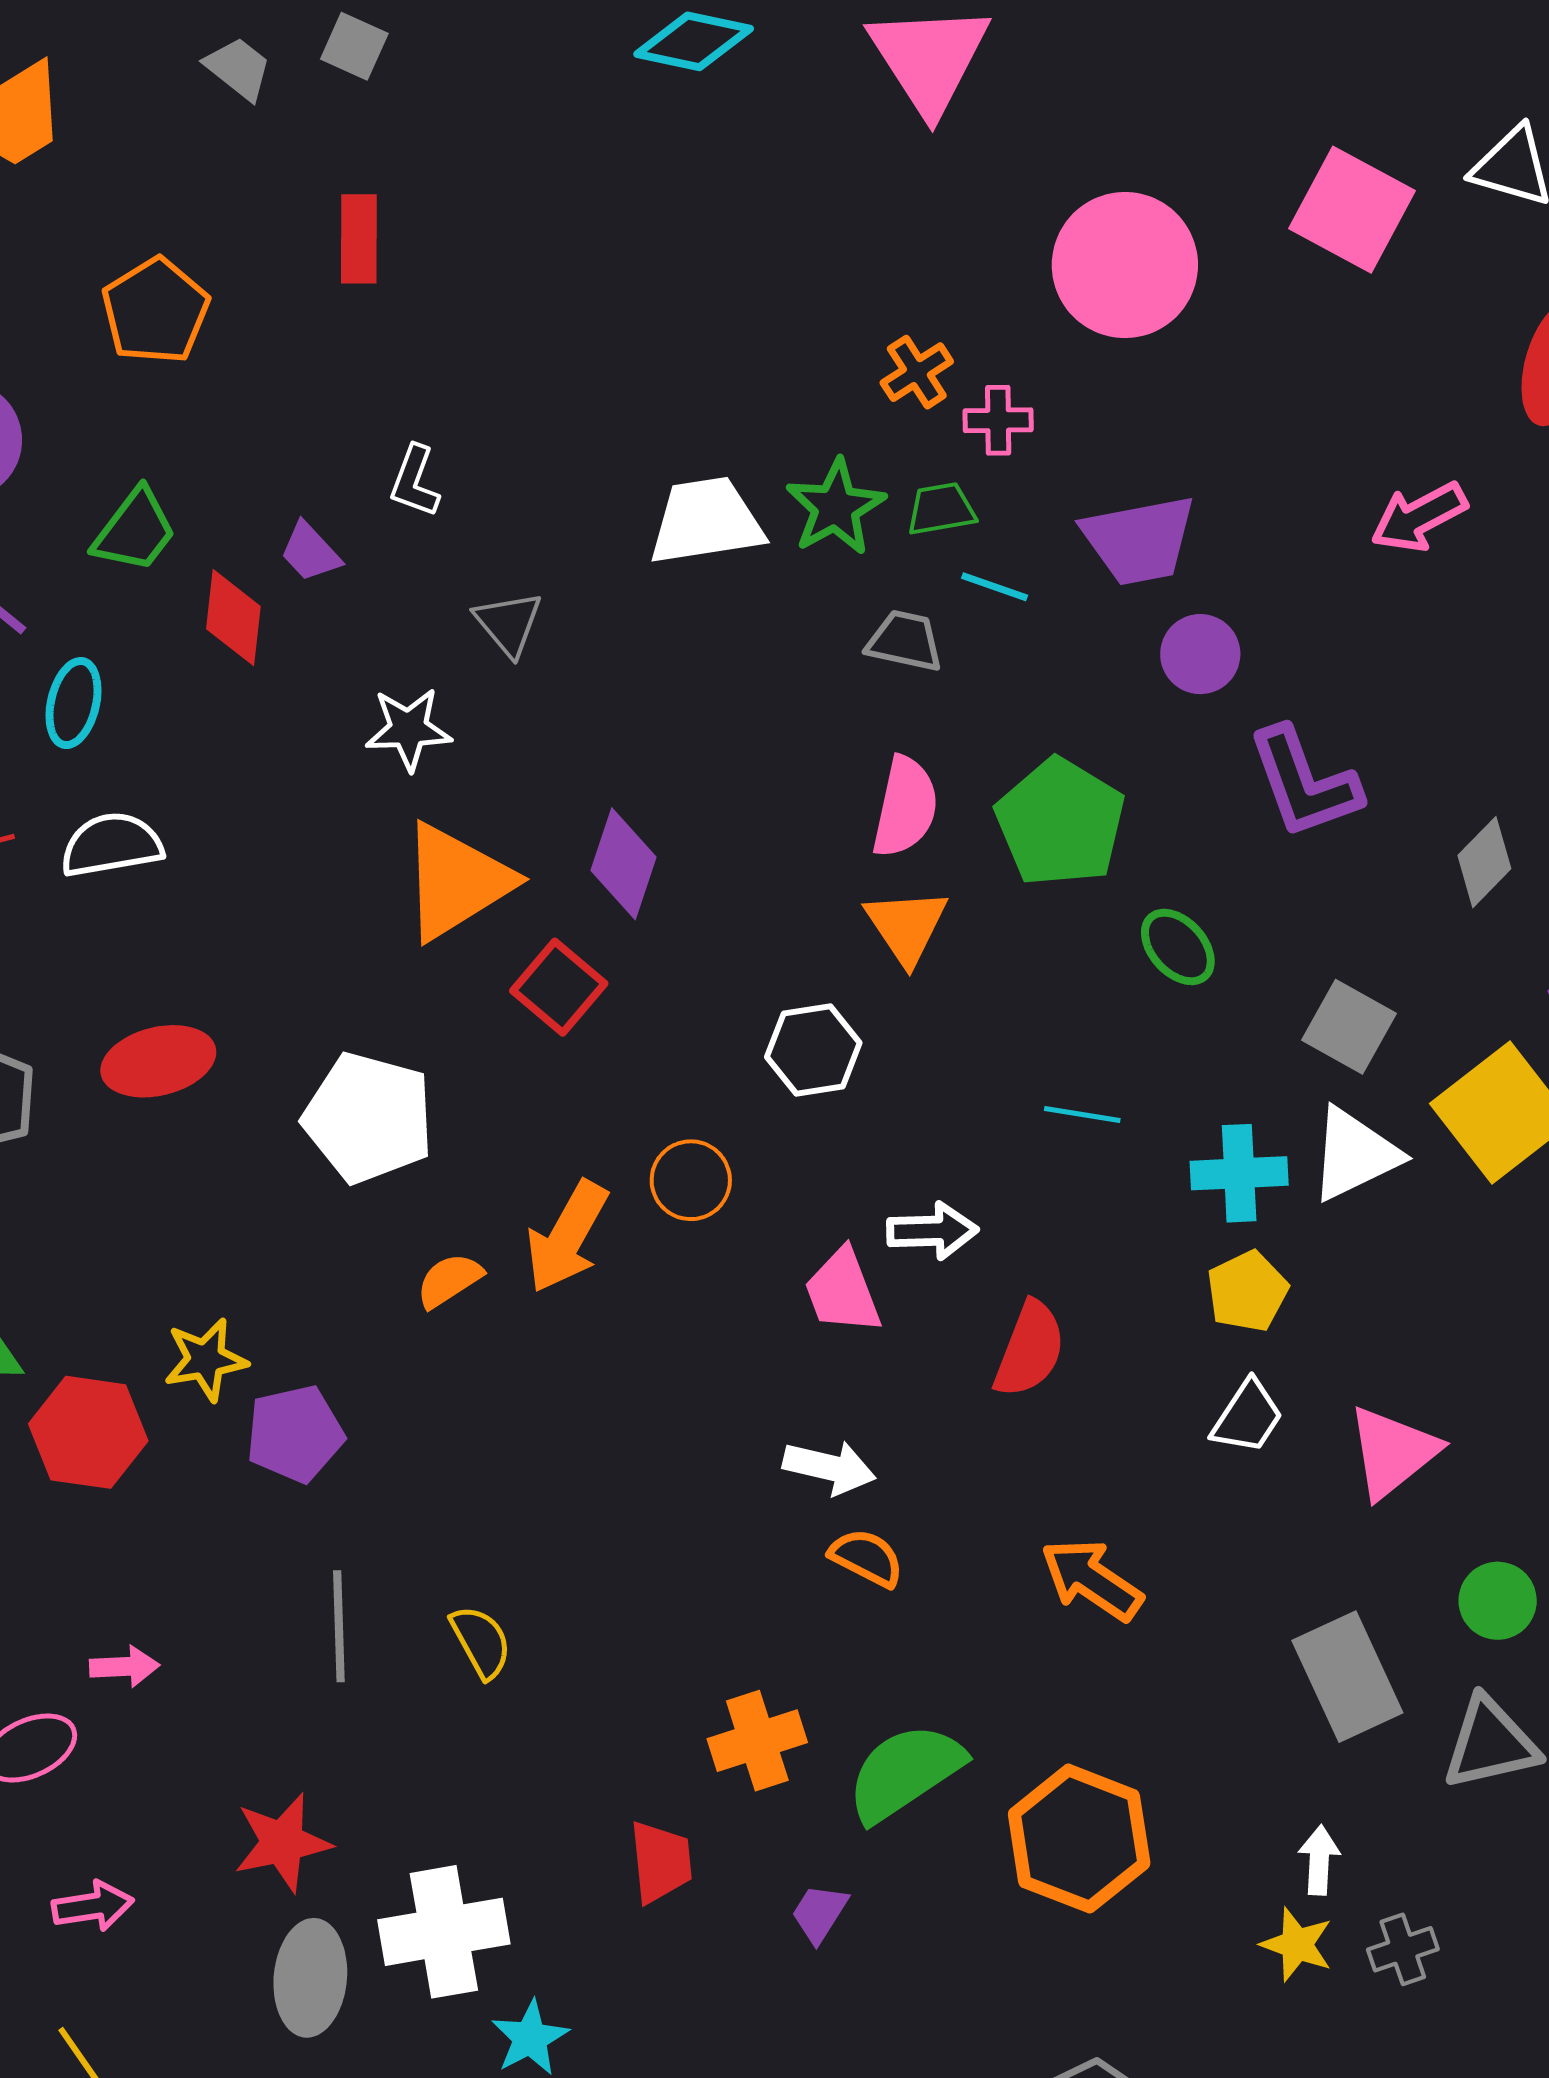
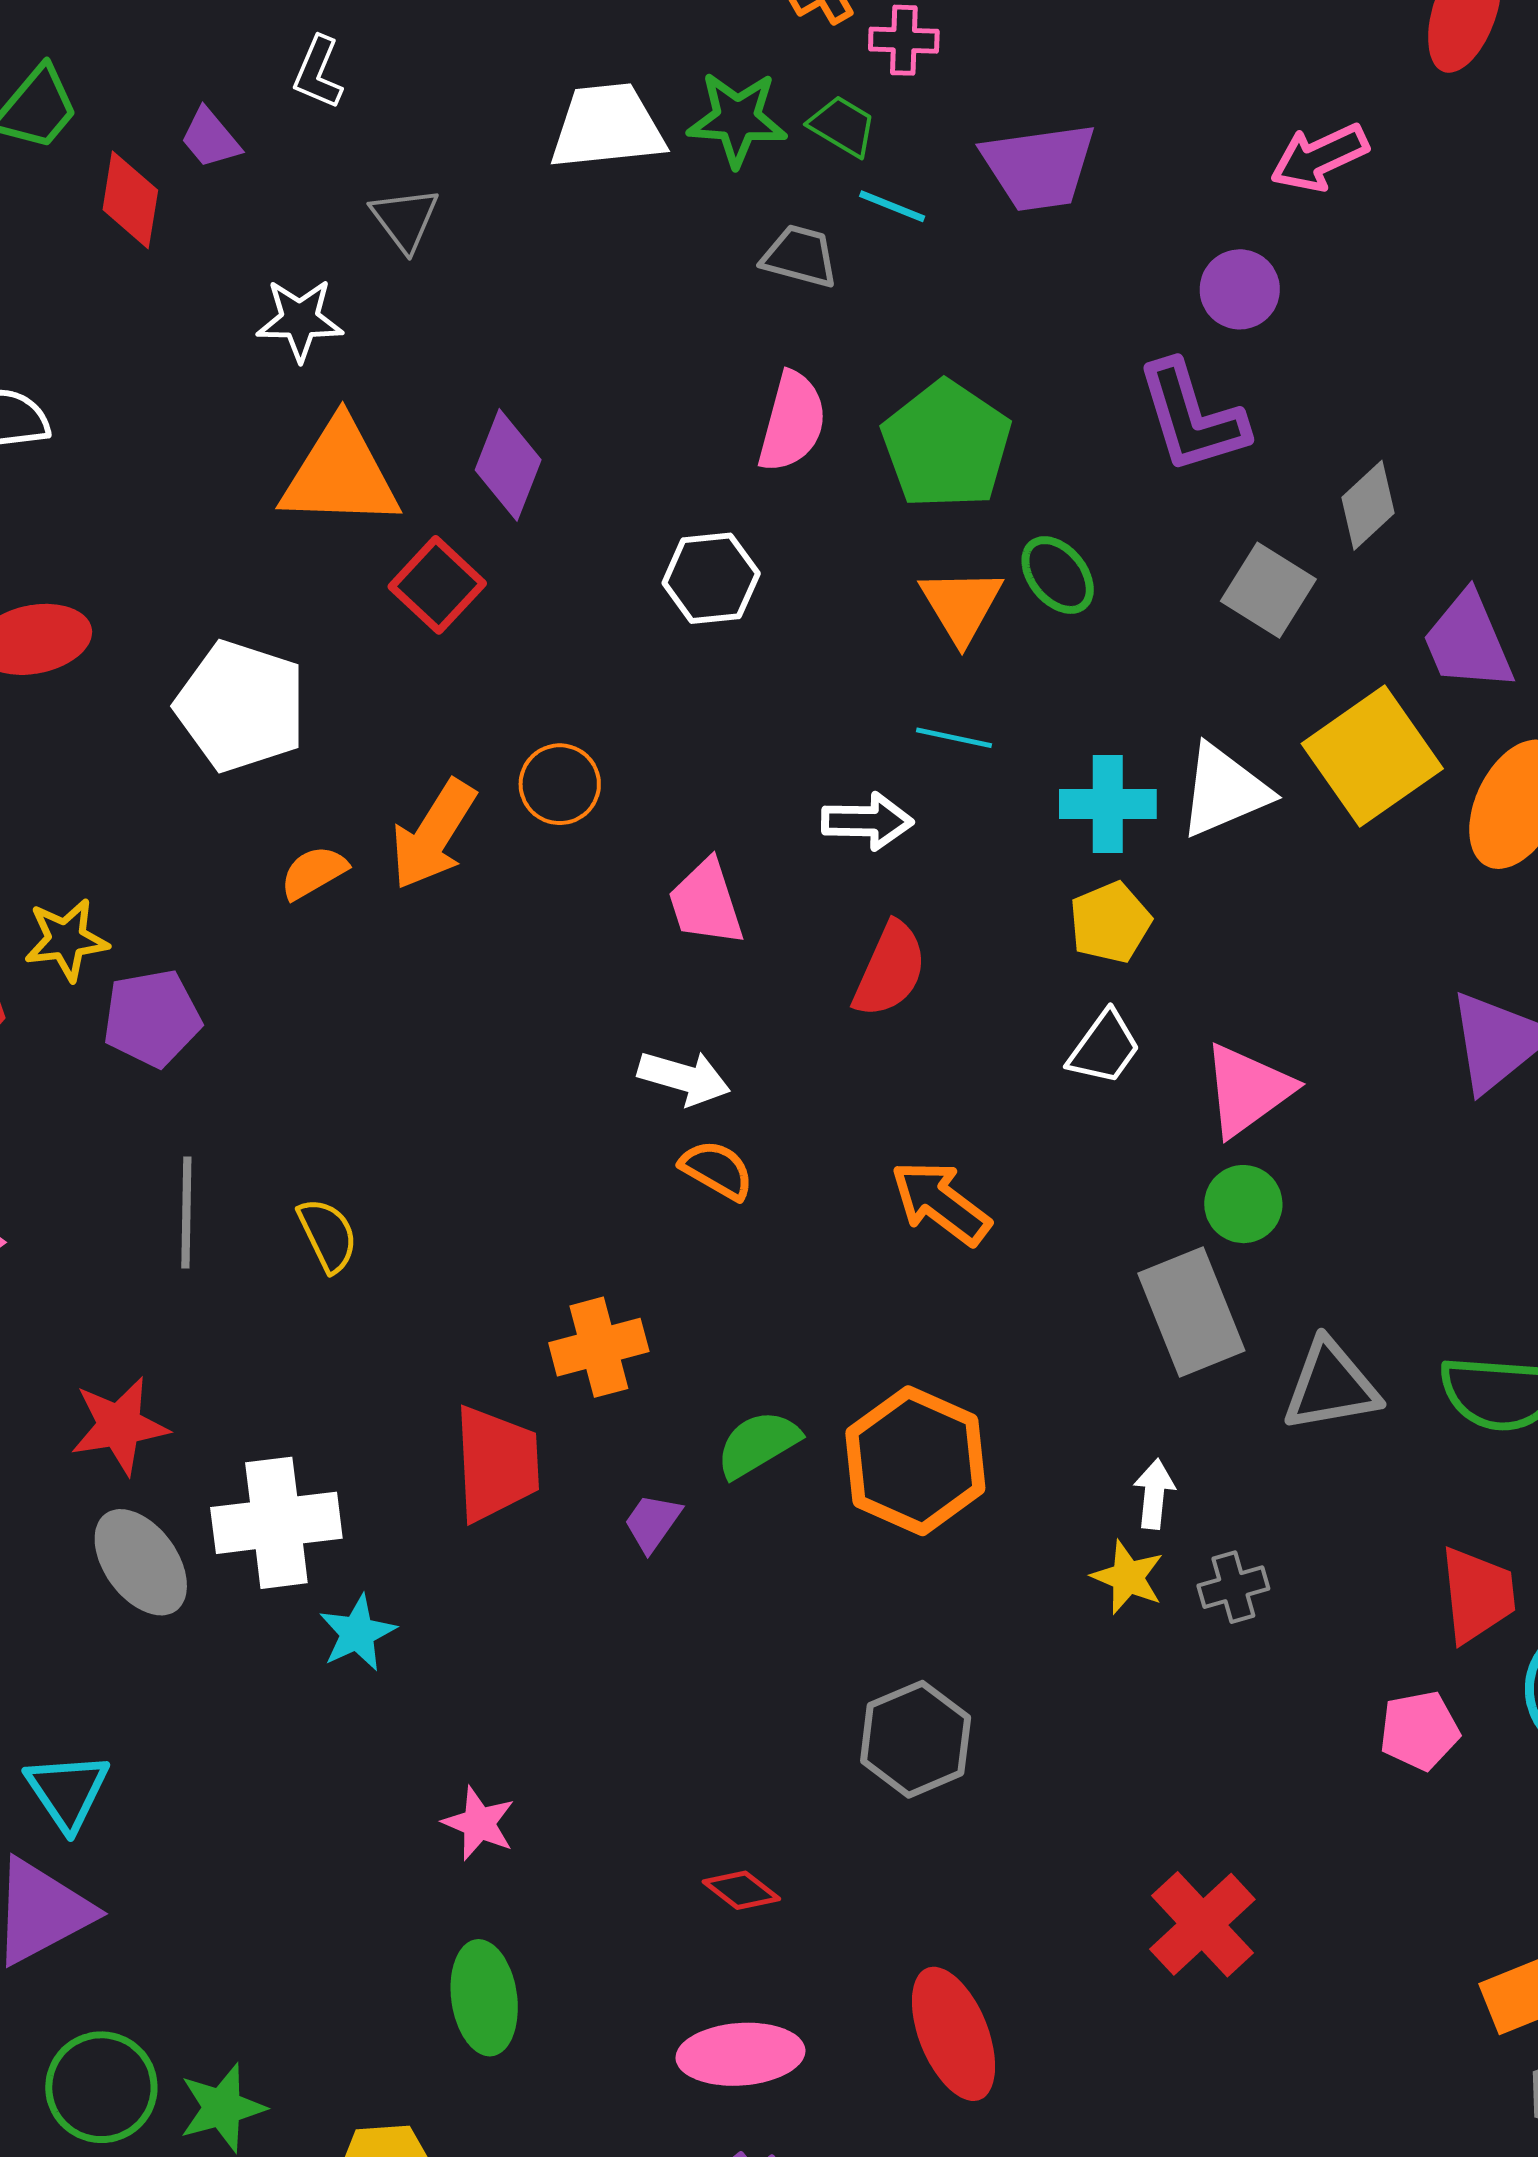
green star: (836, 507) -> (737, 119), turned 30
green trapezoid: (941, 509) -> (842, 126), turned 38
purple circle: (1200, 654) -> (1240, 289), moved
orange triangle: (456, 882) -> (340, 474), turned 31
orange triangle: (906, 926) -> (961, 605), moved
gray square: (1349, 1027) -> (1268, 590), moved
white hexagon: (813, 1050) -> (711, 578), moved
white arrow: (932, 1231) -> (867, 821), moved
green circle: (1498, 1601) -> (1243, 1204), moved
green semicircle: (905, 1772) -> (758, 1444), moved, size x0.7
red trapezoid: (661, 1862) -> (496, 1464), size x1.4
gray ellipse: (310, 1978) -> (141, 1562), turned -44

